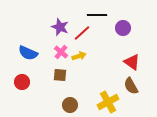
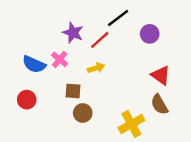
black line: (97, 15) -> (118, 18), turned -36
pink cross: (61, 52) -> (60, 59), moved
brown circle: (70, 105) -> (83, 113), moved

